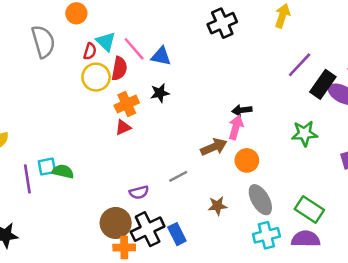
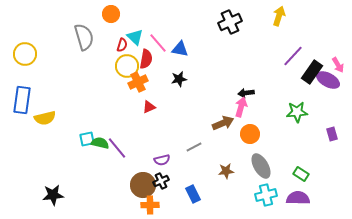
orange cross: (127, 104) -> (138, 82), moved
purple line: (27, 179) -> (117, 148), moved, turned -30
green rectangle: (309, 209) -> (301, 174), size x0.7
black cross: (148, 229) -> (161, 181), moved, size x0.6

